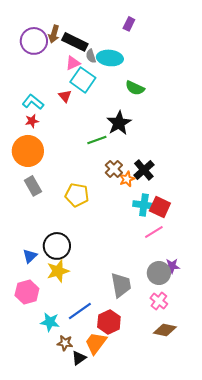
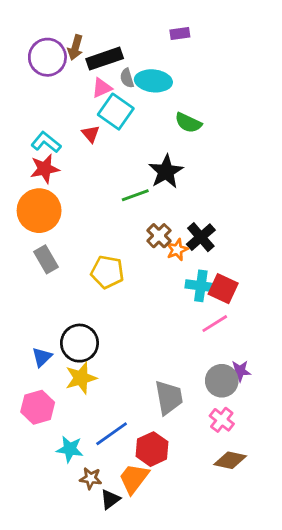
purple rectangle: (129, 24) -> (180, 33), turned 56
black rectangle: (75, 42) -> (105, 59), turned -45
red star: (32, 121) -> (45, 169), size x1.5

